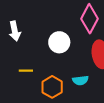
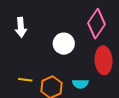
yellow line: (26, 71) -> (25, 80), moved

